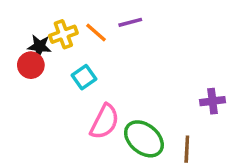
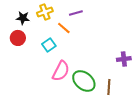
orange line: (96, 33) -> (64, 28), moved
yellow cross: (63, 34) -> (45, 12), moved
black star: (39, 46) -> (23, 18), moved

